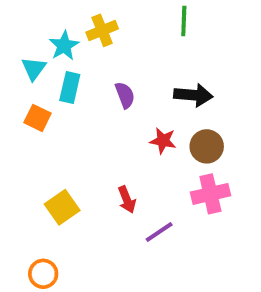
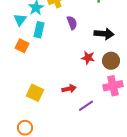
purple semicircle: (125, 95) -> (72, 23), moved
red arrow: (127, 200) -> (69, 89), turned -80
yellow square: (62, 207) -> (35, 93), turned -30

